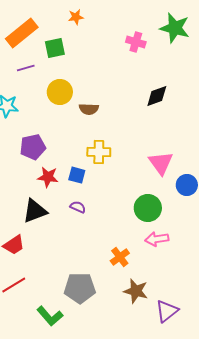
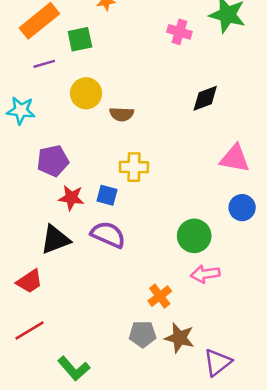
pink triangle: (161, 163) -> (235, 158), moved, turned -44
purple semicircle: (78, 207) -> (108, 235), size x1.8
gray pentagon: (80, 288) -> (143, 334), moved, size x0.7

